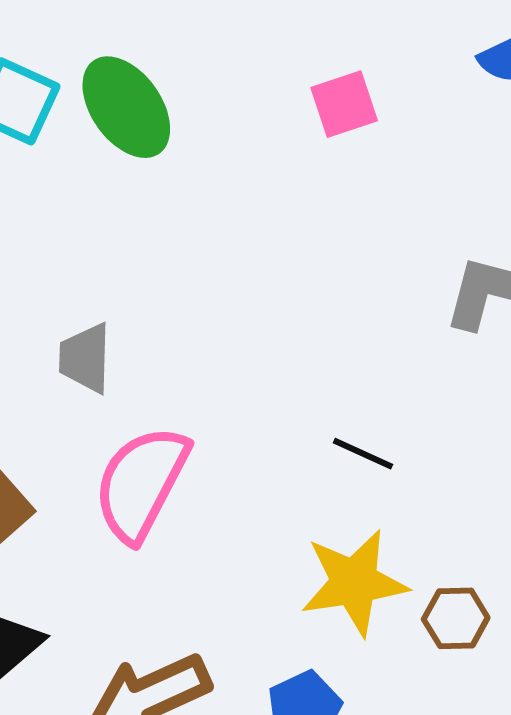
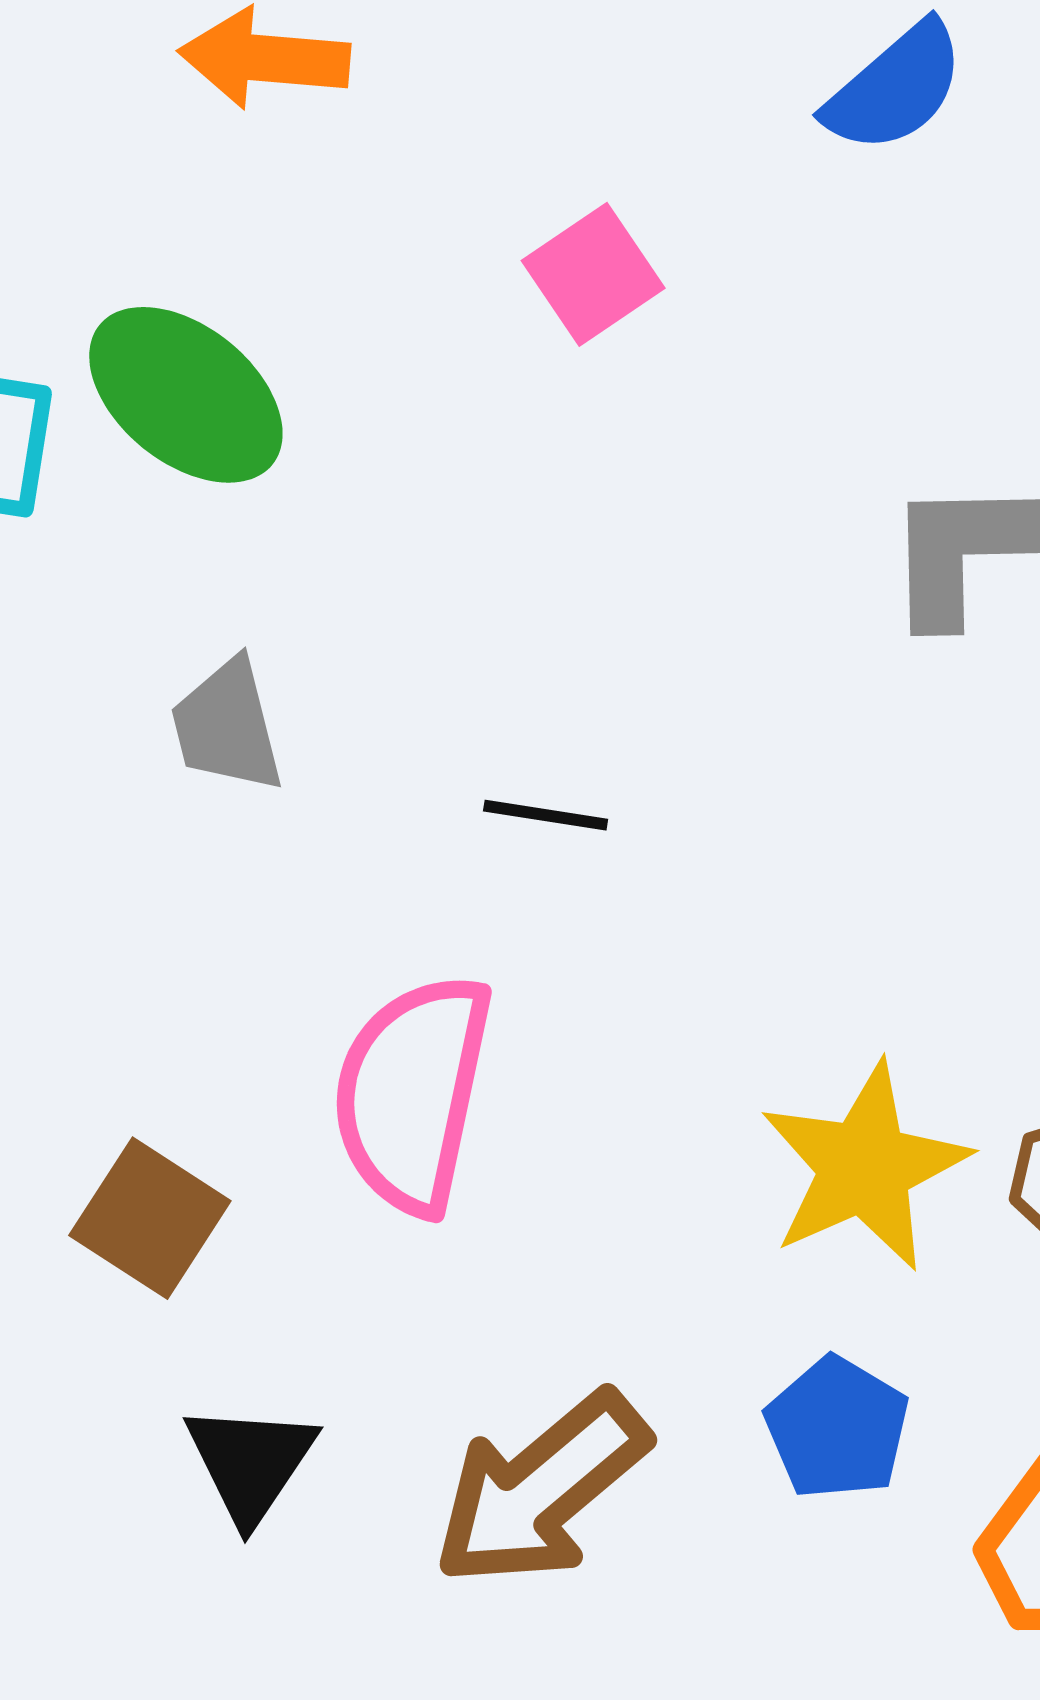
gray trapezoid: (85, 358) -> (227, 726), moved
black line: (363, 454) -> (546, 815), moved

